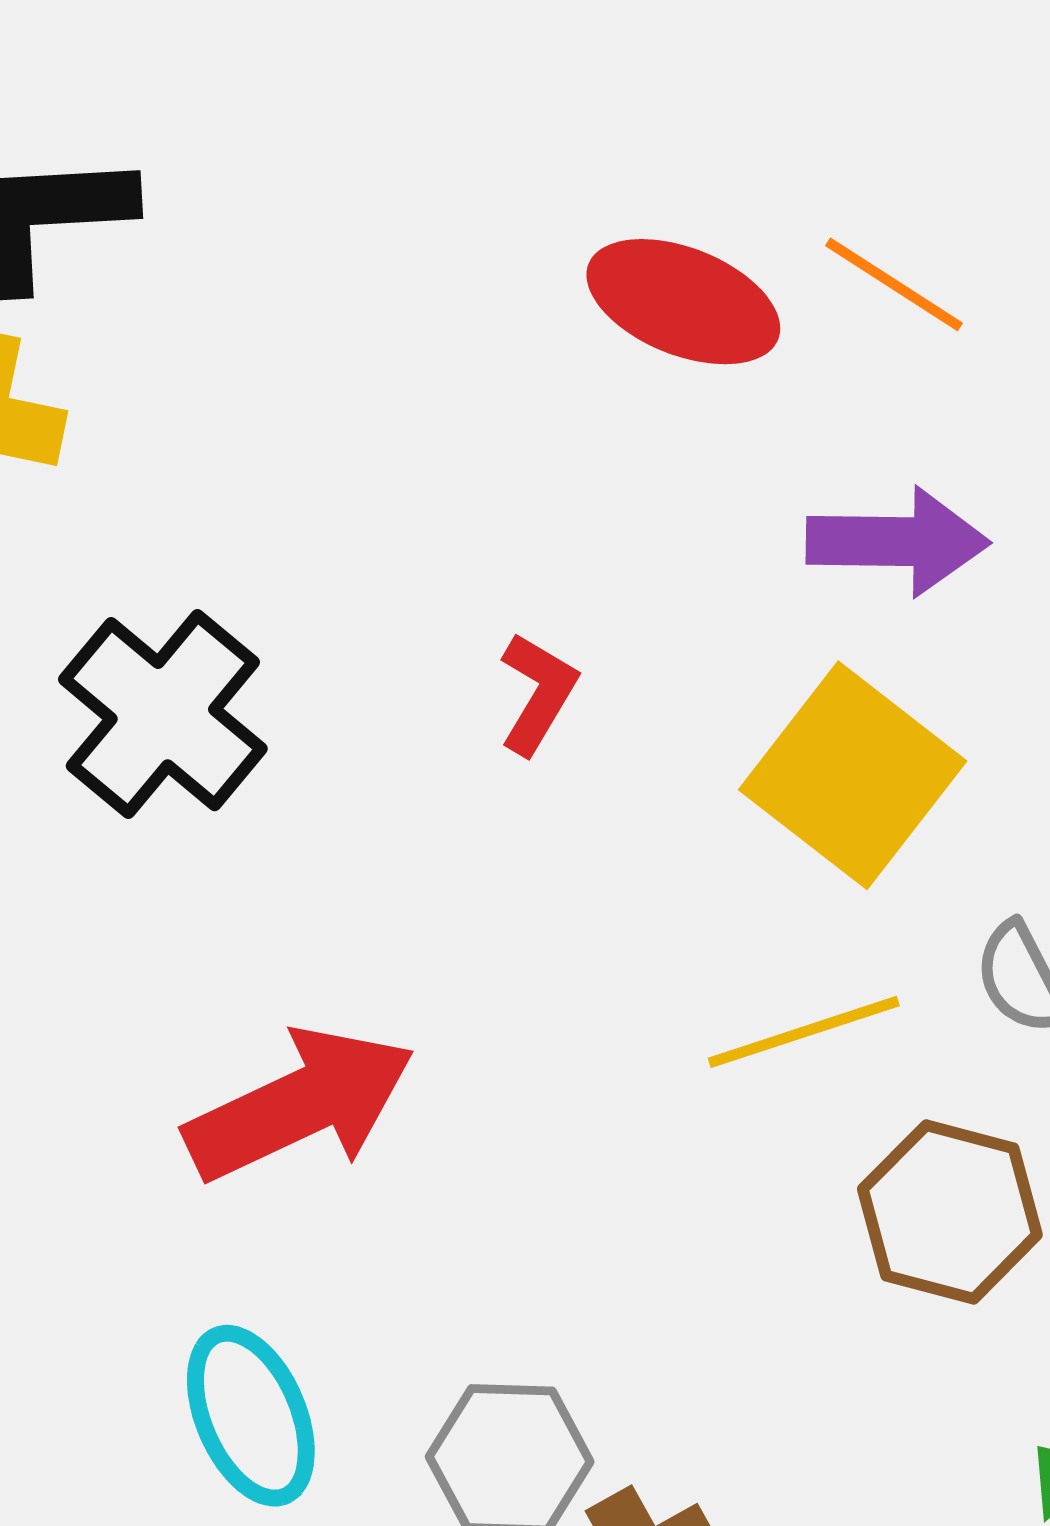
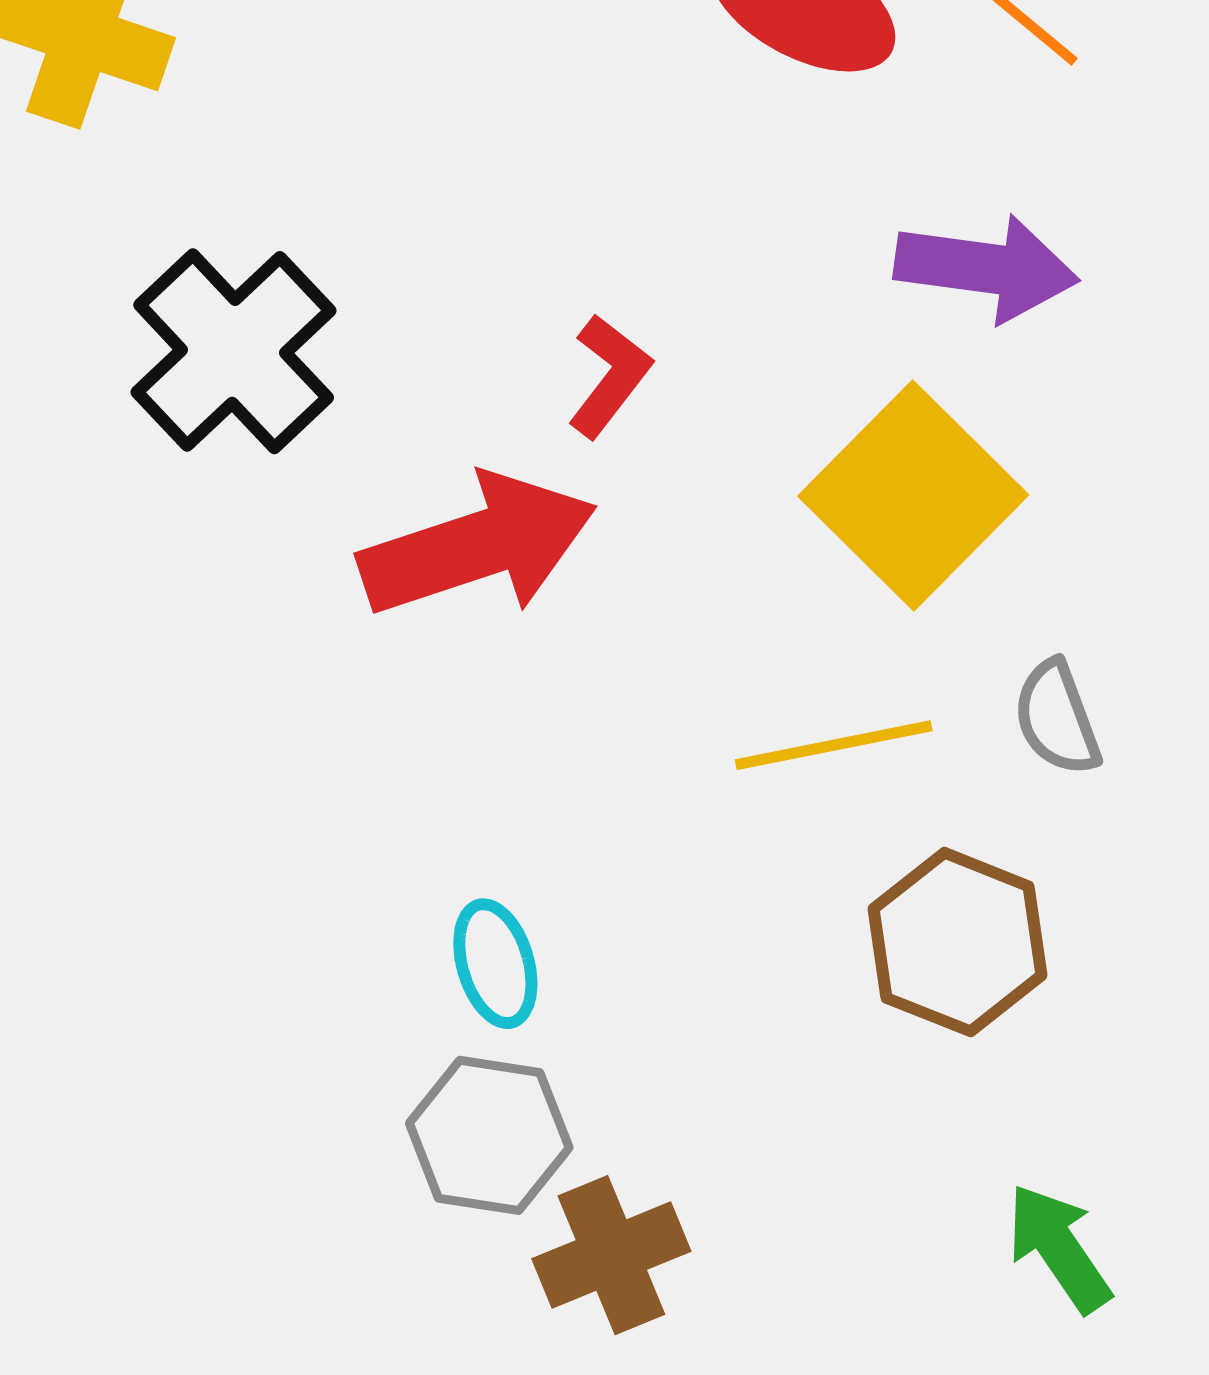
red arrow: (300, 1105) -> (478, 546), moved
cyan ellipse: (251, 1416) -> (495, 964), moved, size x0.7

